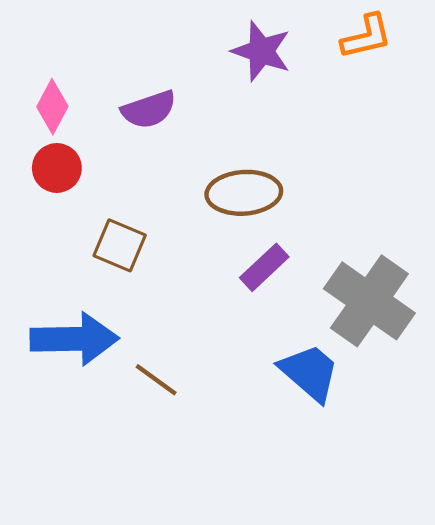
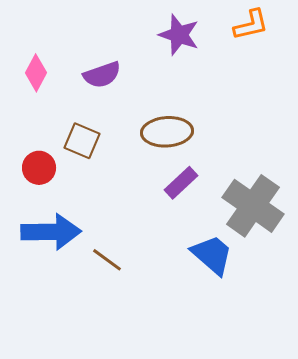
red circle: (57, 168) -> (39, 168), moved
brown square: (120, 245) -> (82, 141), moved

